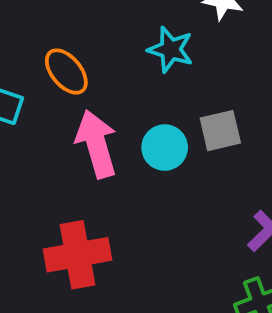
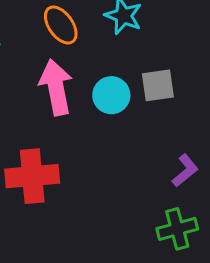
orange ellipse: (66, 72) -> (61, 25), moved

